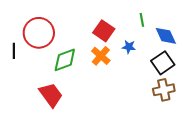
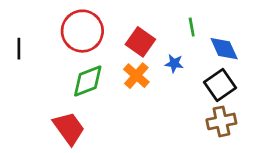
red circle: (39, 33) -> (82, 31), moved
black line: (14, 51) -> (19, 49), moved

